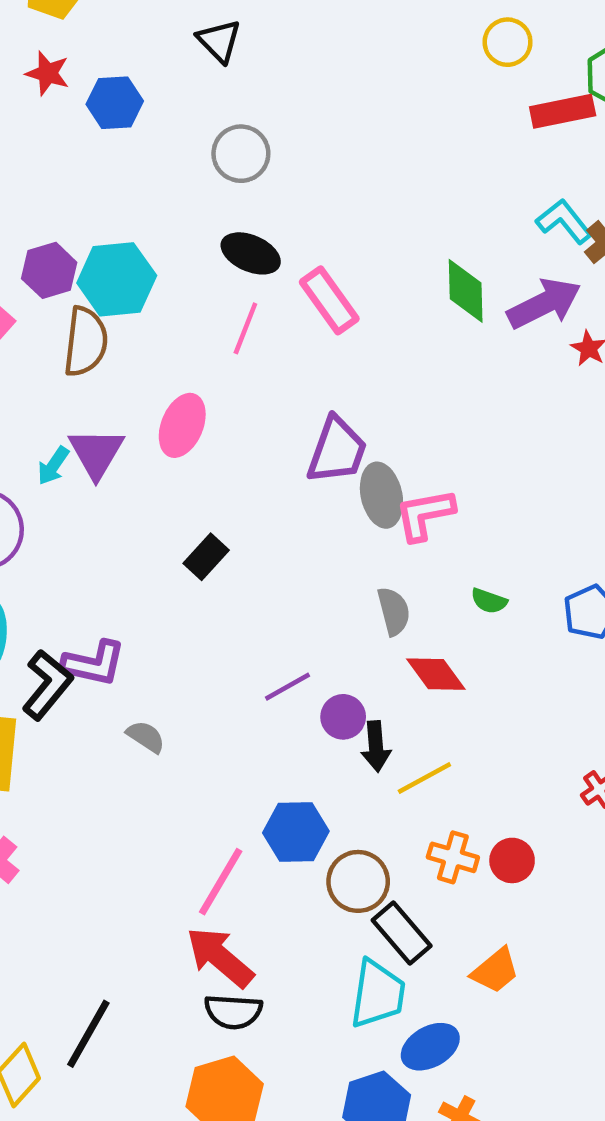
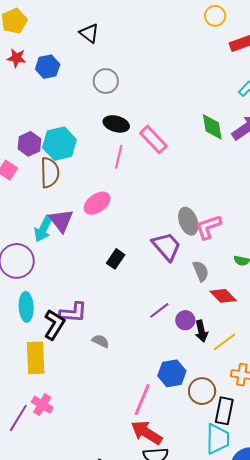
pink ellipse: (182, 425) -> (97, 203), turned 40
purple trapezoid: (337, 450) -> (167, 246), moved, turned -52
cyan arrow: (53, 466) -> (43, 229), size x1.5
black rectangle: (402, 933) -> (224, 411), turned 60

